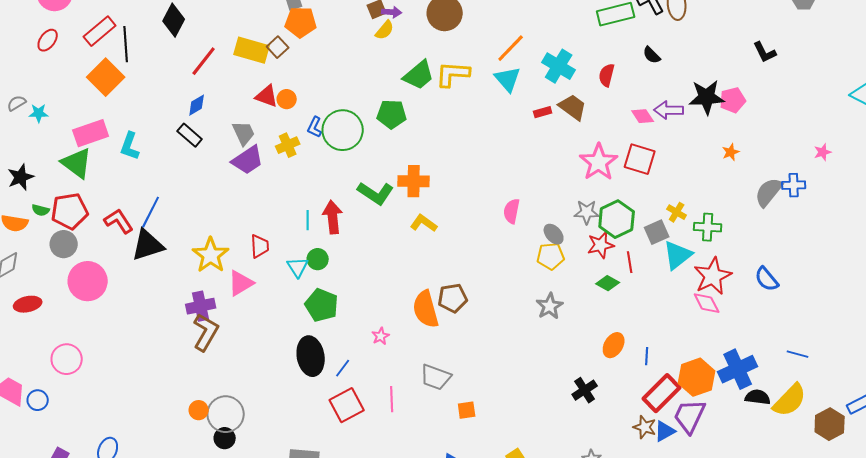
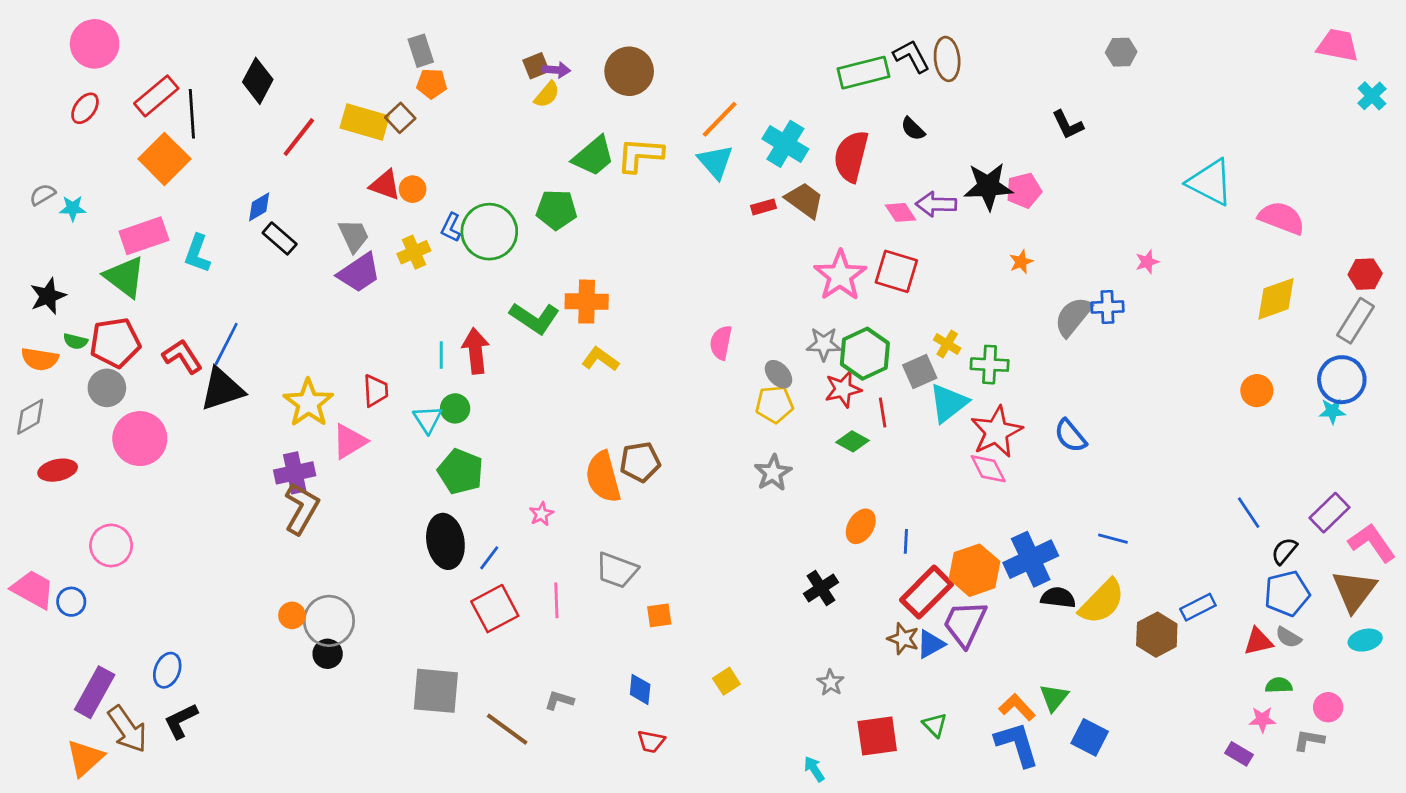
orange pentagon: (301, 22) -> (432, 84), size x0.7
red semicircle: (607, 75) -> (851, 156), size x1.6
blue diamond: (197, 105) -> (259, 207), moved

